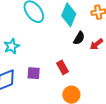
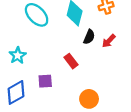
red rectangle: (63, 67) -> (71, 61), moved

